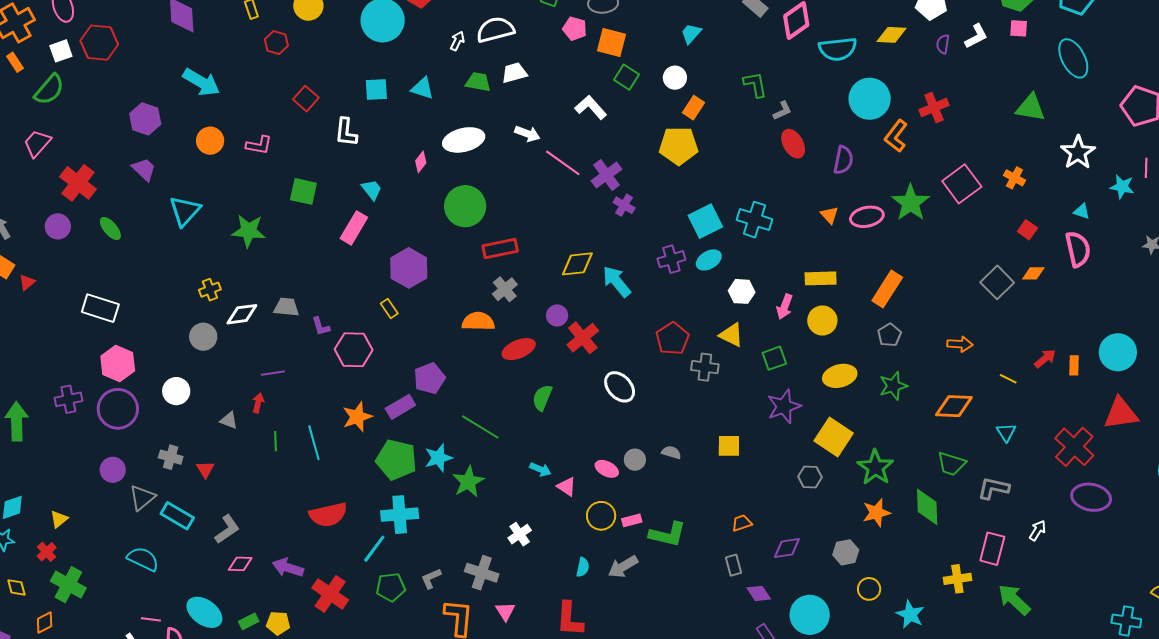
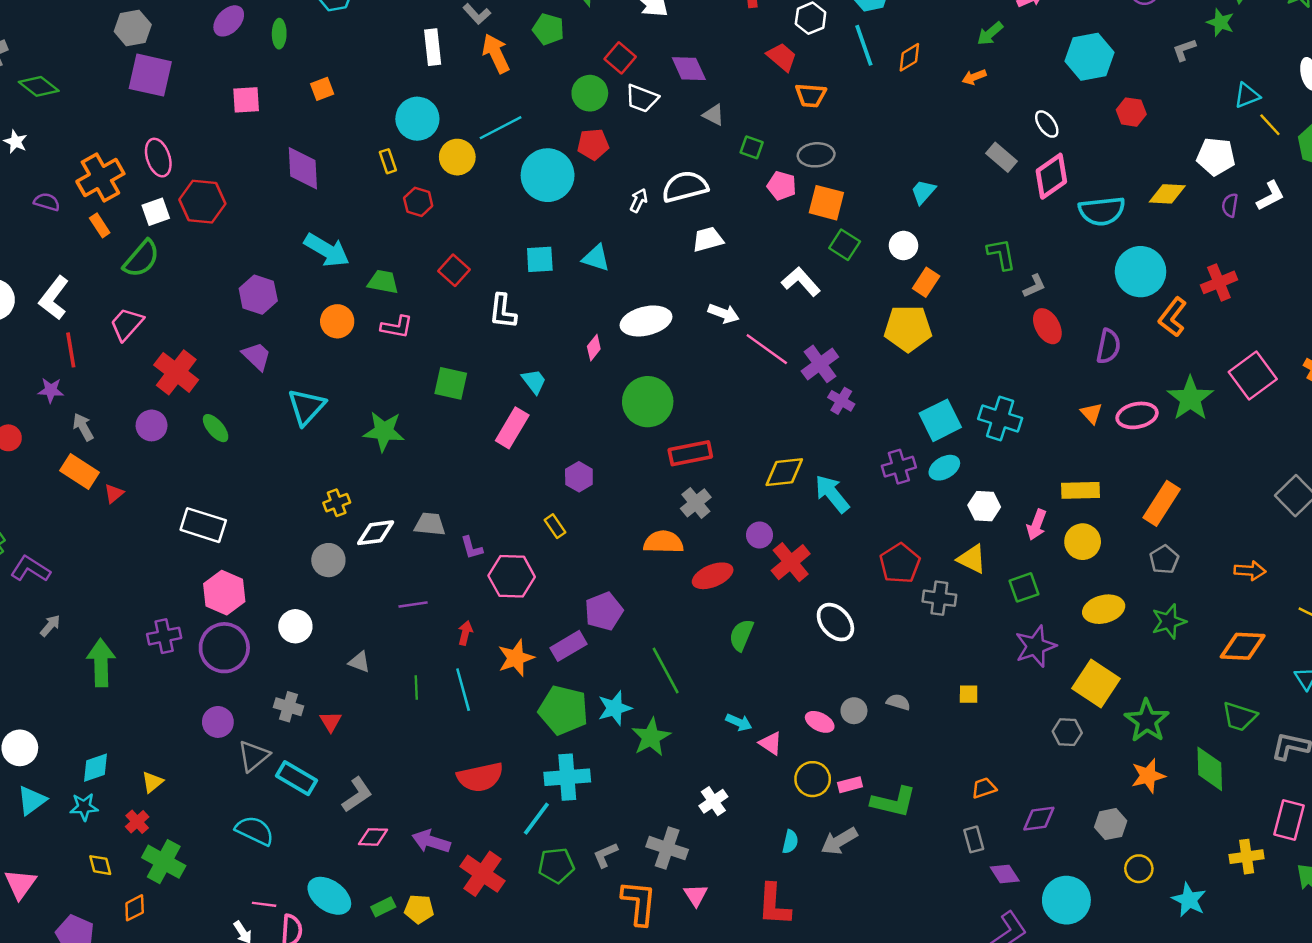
green trapezoid: (478, 82) -> (383, 282), moved
purple hexagon: (409, 268) -> (579, 477), size x0.6
red arrow: (258, 403) -> (465, 633), moved
green line: (480, 427) -> (666, 671), turned 30
yellow square: (729, 446) -> (969, 694), size x0.7

